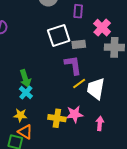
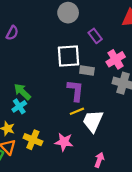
purple rectangle: (78, 11) -> (95, 36), turned -56
green arrow: (25, 78) -> (22, 92), turned 138
yellow cross: (57, 118) -> (33, 140), moved
pink arrow: (100, 123) -> (99, 160), moved

